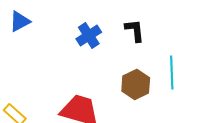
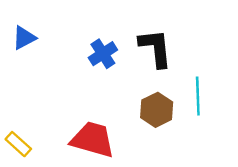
black L-shape: (135, 30) -> (155, 48), size x1.5

